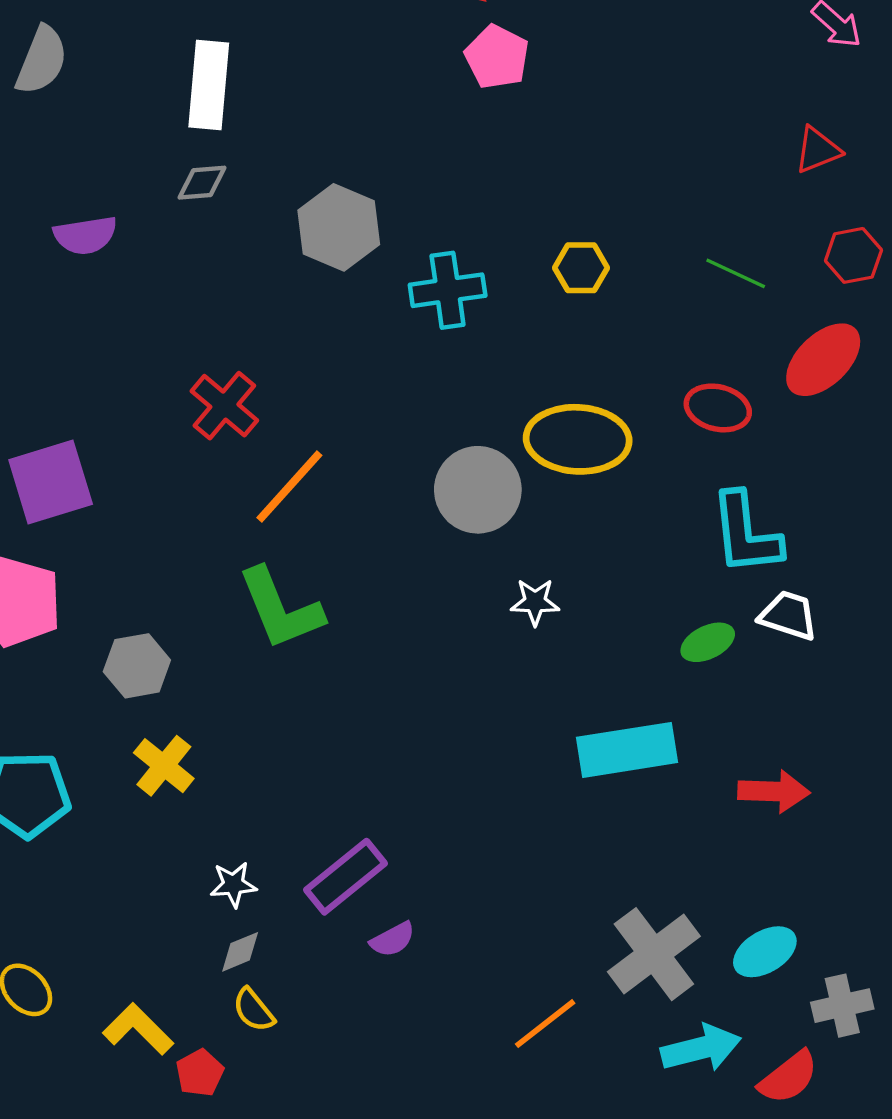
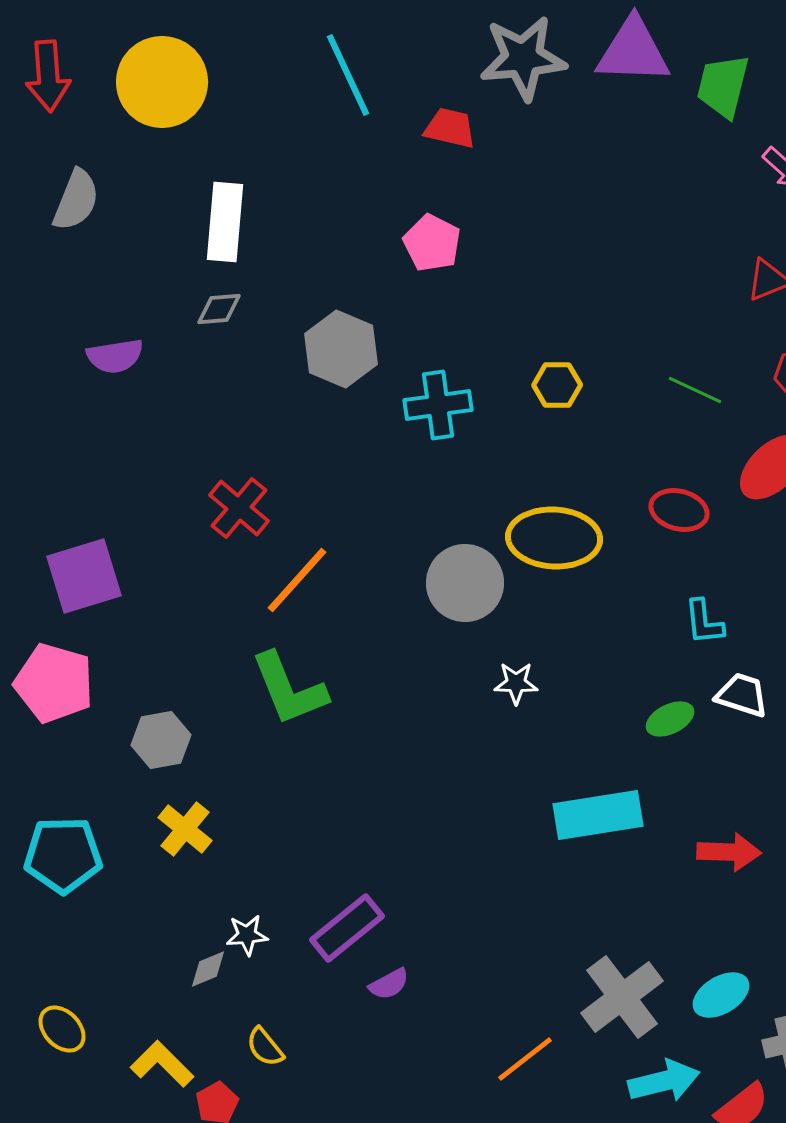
pink pentagon: (497, 57) -> (432, 243), moved
cyan L-shape: (746, 534) -> (704, 622), size x0.6
gray diamond: (240, 952) -> (208, 969), moved

